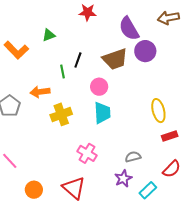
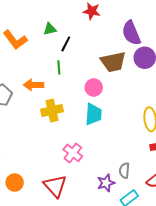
black line: (78, 60) -> (66, 44), moved
gray semicircle: (133, 157) -> (124, 171), moved, turned -77

